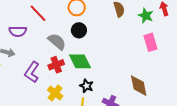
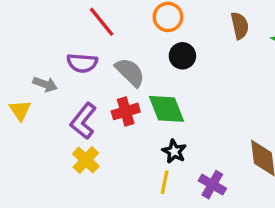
black circle: (79, 30) -> (182, 56), moved
purple semicircle: (18, 31) -> (82, 63), moved
yellow cross: (55, 93) -> (86, 160), moved

